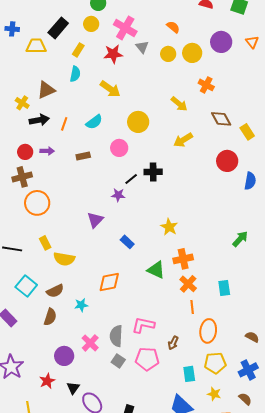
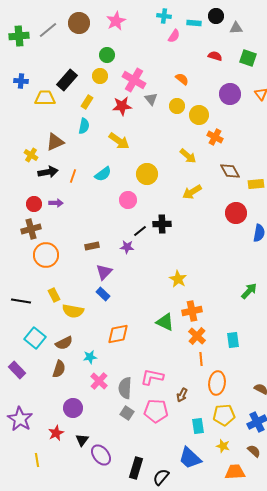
yellow circle: (192, 53) -> (199, 115), moved
yellow rectangle: (247, 132) -> (256, 184), turned -63
brown rectangle: (83, 156) -> (92, 246), moved
blue rectangle: (127, 242) -> (103, 294), moved
pink cross: (90, 343) -> (99, 381), moved

